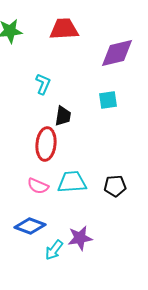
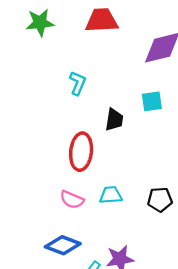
black trapezoid: (63, 116) -> (114, 120), moved
cyan trapezoid: (72, 182) -> (111, 195), size x0.7

